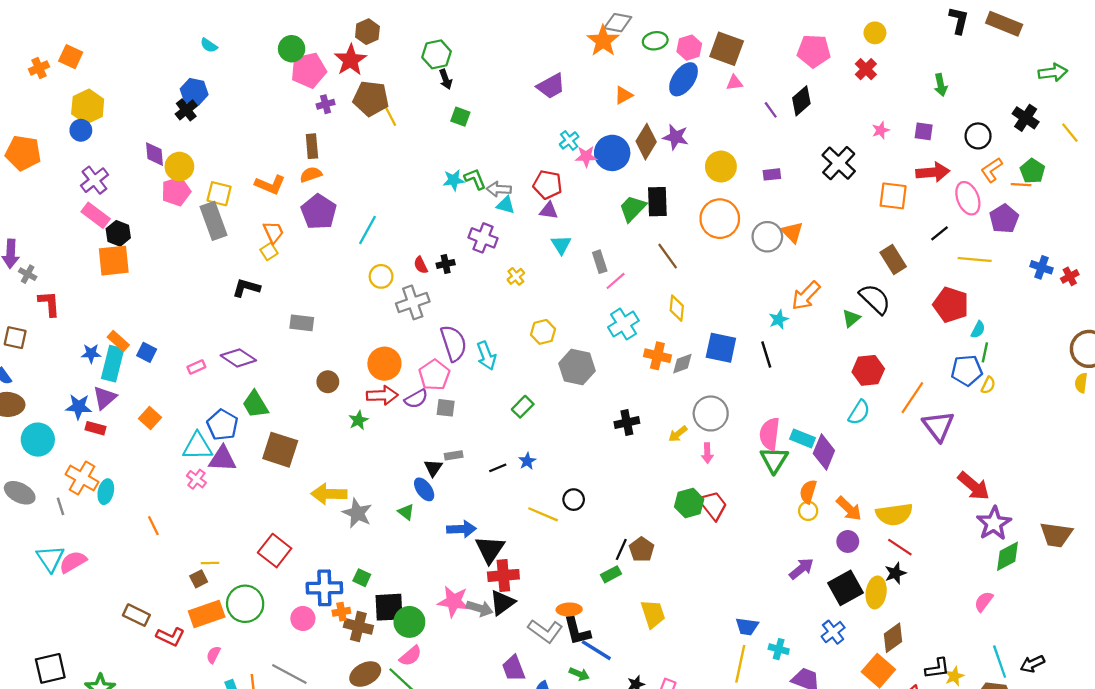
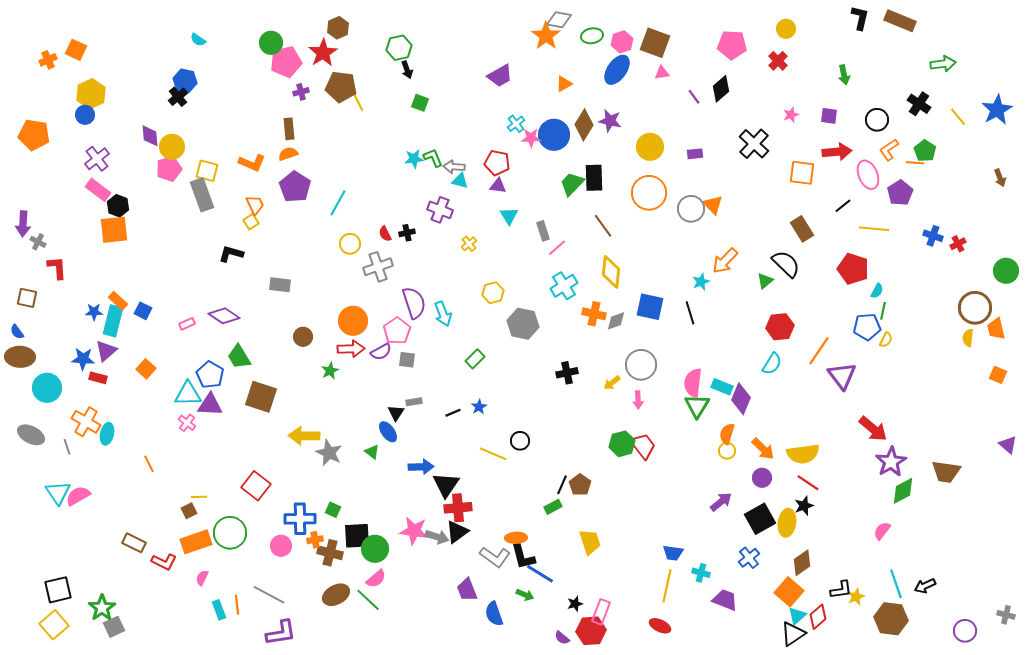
yellow diamond: (677, 308) -> (611, 272), size x1.4

